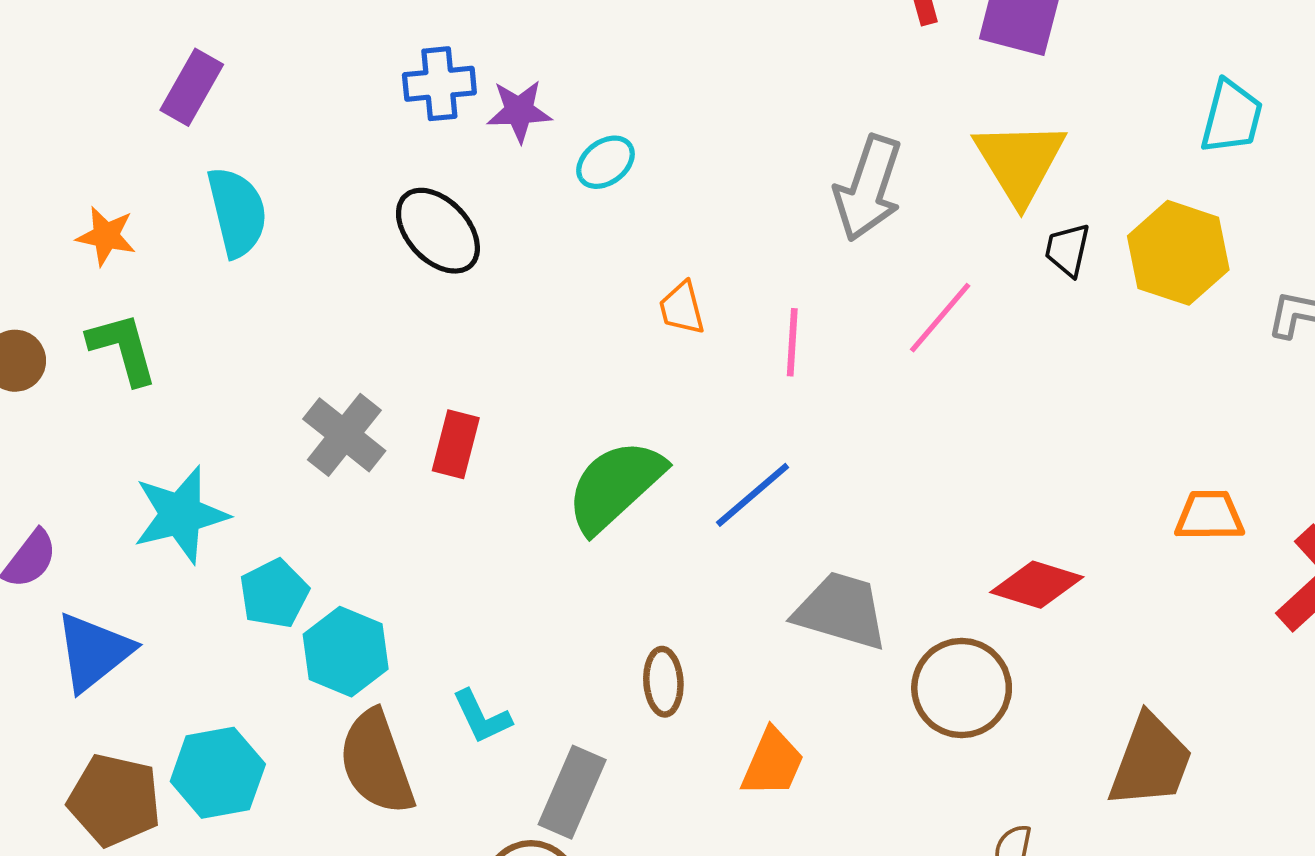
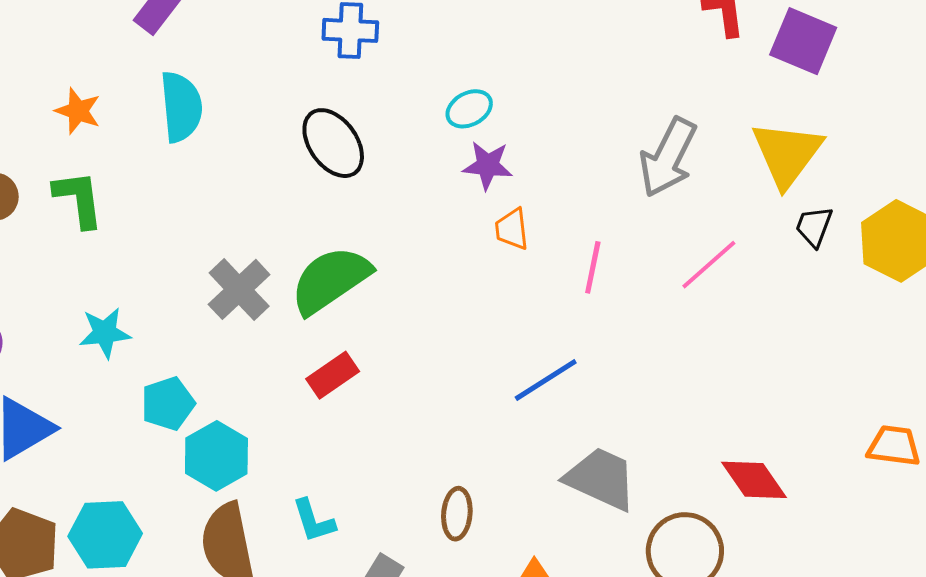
purple star: (519, 111) -> (488, 165), moved
red rectangle: (456, 444) -> (333, 375), moved, turned 33
green semicircle: (615, 486) -> (330, 280), moved
cyan star: (181, 515) -> (105, 333), size x0.7
red diamond: (1037, 585) -> (754, 480), turned 30

